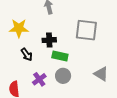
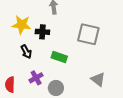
black cross: (49, 40) -> (42, 32), moved
gray circle: (63, 76) -> (56, 88), moved

